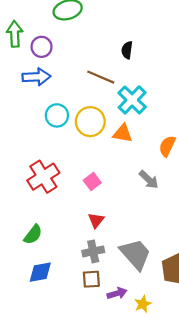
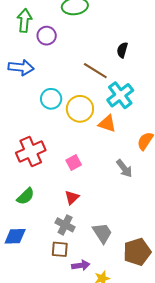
blue arrow: (36, 77) -> (21, 67), moved
green semicircle: (33, 234) -> (26, 196), moved
gray cross: (93, 251) -> (65, 225), turned 30
gray trapezoid: (135, 254) -> (102, 233), size x0.7

